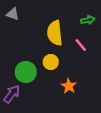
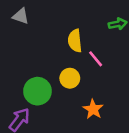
yellow semicircle: (55, 33) -> (75, 41), size x0.7
pink line: (81, 45) -> (96, 59), moved

